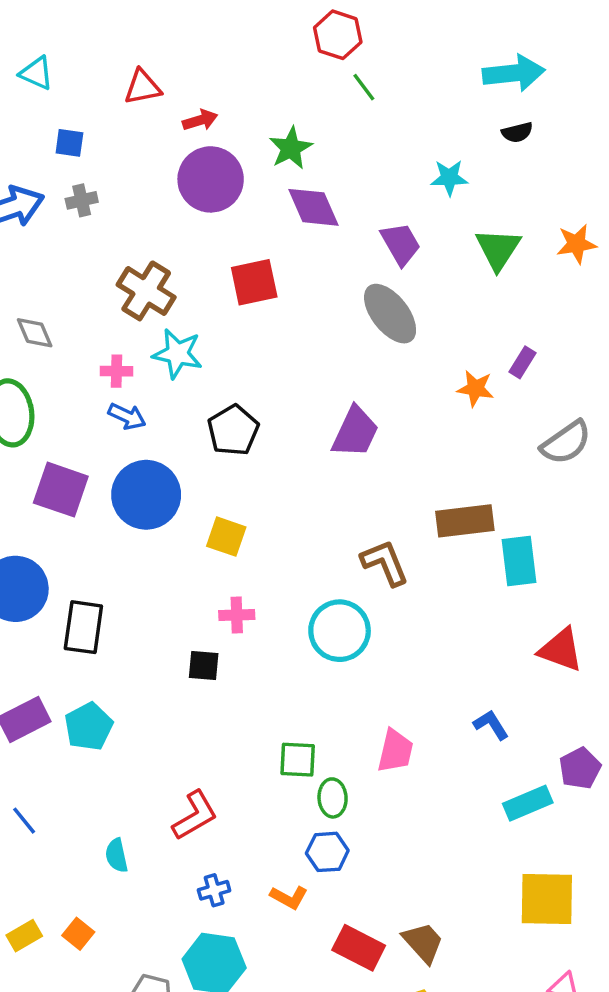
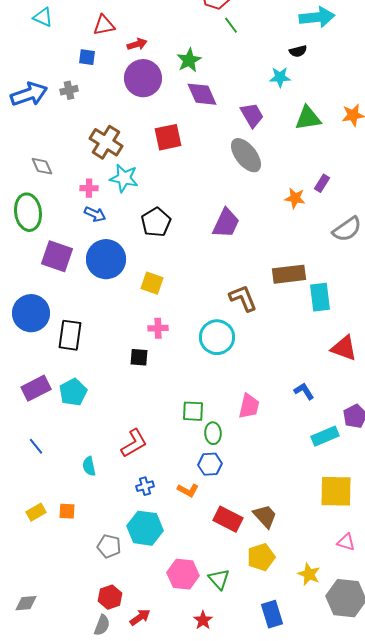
black semicircle: (517, 132) -> (298, 51), moved
blue square: (69, 143) -> (87, 57), moved
green triangle: (498, 249) -> (308, 118), turned 48
orange square: (78, 934) -> (67, 511), turned -36

